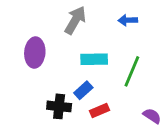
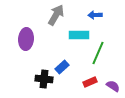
cyan rectangle: (94, 59) -> (79, 35), moved
red rectangle: (99, 110) -> (90, 82), moved

